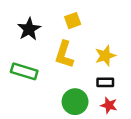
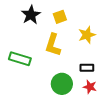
black star: (29, 29) -> (31, 15), moved
yellow star: (105, 56) -> (87, 35), moved

